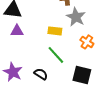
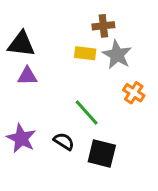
yellow rectangle: (55, 31) -> (85, 53), moved
black square: (82, 75) -> (102, 154), moved

